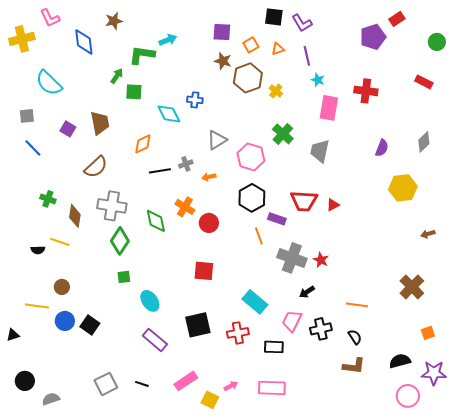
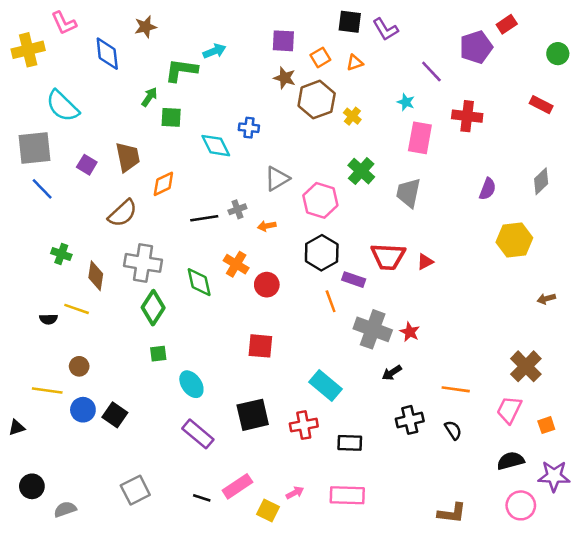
purple line: (307, 56) -> (431, 71), moved, turned -30
gray square: (27, 116) -> (34, 148), size x1.8
orange diamond: (143, 144) -> (163, 184), moved
pink trapezoid: (292, 321) -> (509, 410), moved
brown L-shape: (354, 366) -> (452, 513), moved
black line: (142, 384) -> (202, 498), moved

